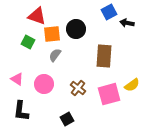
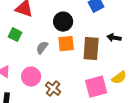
black arrow: (127, 23) -> (114, 38), moved
orange square: (52, 34) -> (66, 44), moved
brown cross: (78, 88) -> (53, 89), moved

